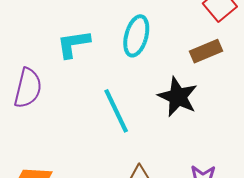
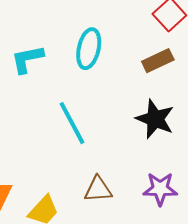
black star: (178, 97) -> (155, 119), moved

